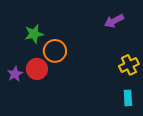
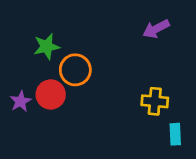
yellow cross: (129, 65) -> (155, 101), moved, turned 30

